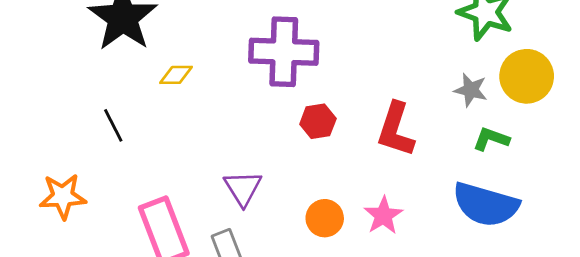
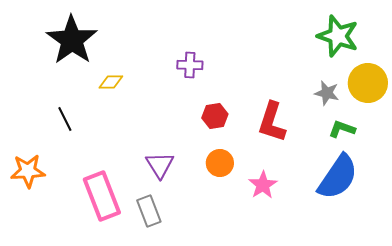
purple cross: (284, 52) -> (190, 65), size x0.5
blue semicircle: (486, 205) -> (338, 177), turned -72
orange circle: (325, 218) -> (220, 163), moved

